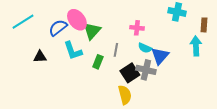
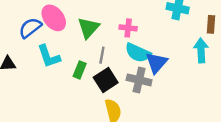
green triangle: (92, 31) -> (88, 28), moved
cyan semicircle: (145, 48) -> (138, 53), size x1.5
black square: (130, 73) -> (106, 80), moved

